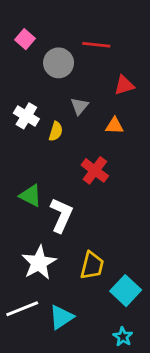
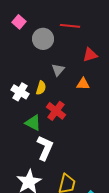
white cross: (26, 116) -> (20, 92), moved
red cross: (95, 170) -> (56, 111), moved
green triangle: (31, 196) -> (33, 123), moved

